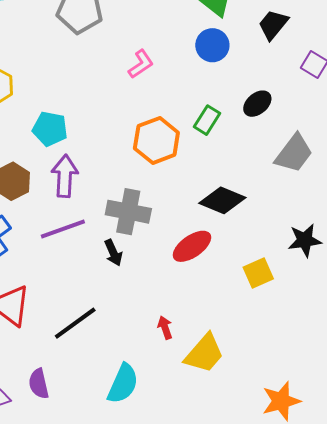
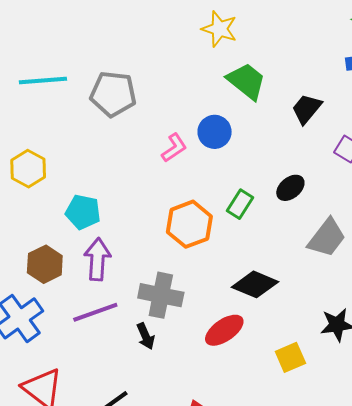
blue circle: (212, 45) -> (215, 132), moved

